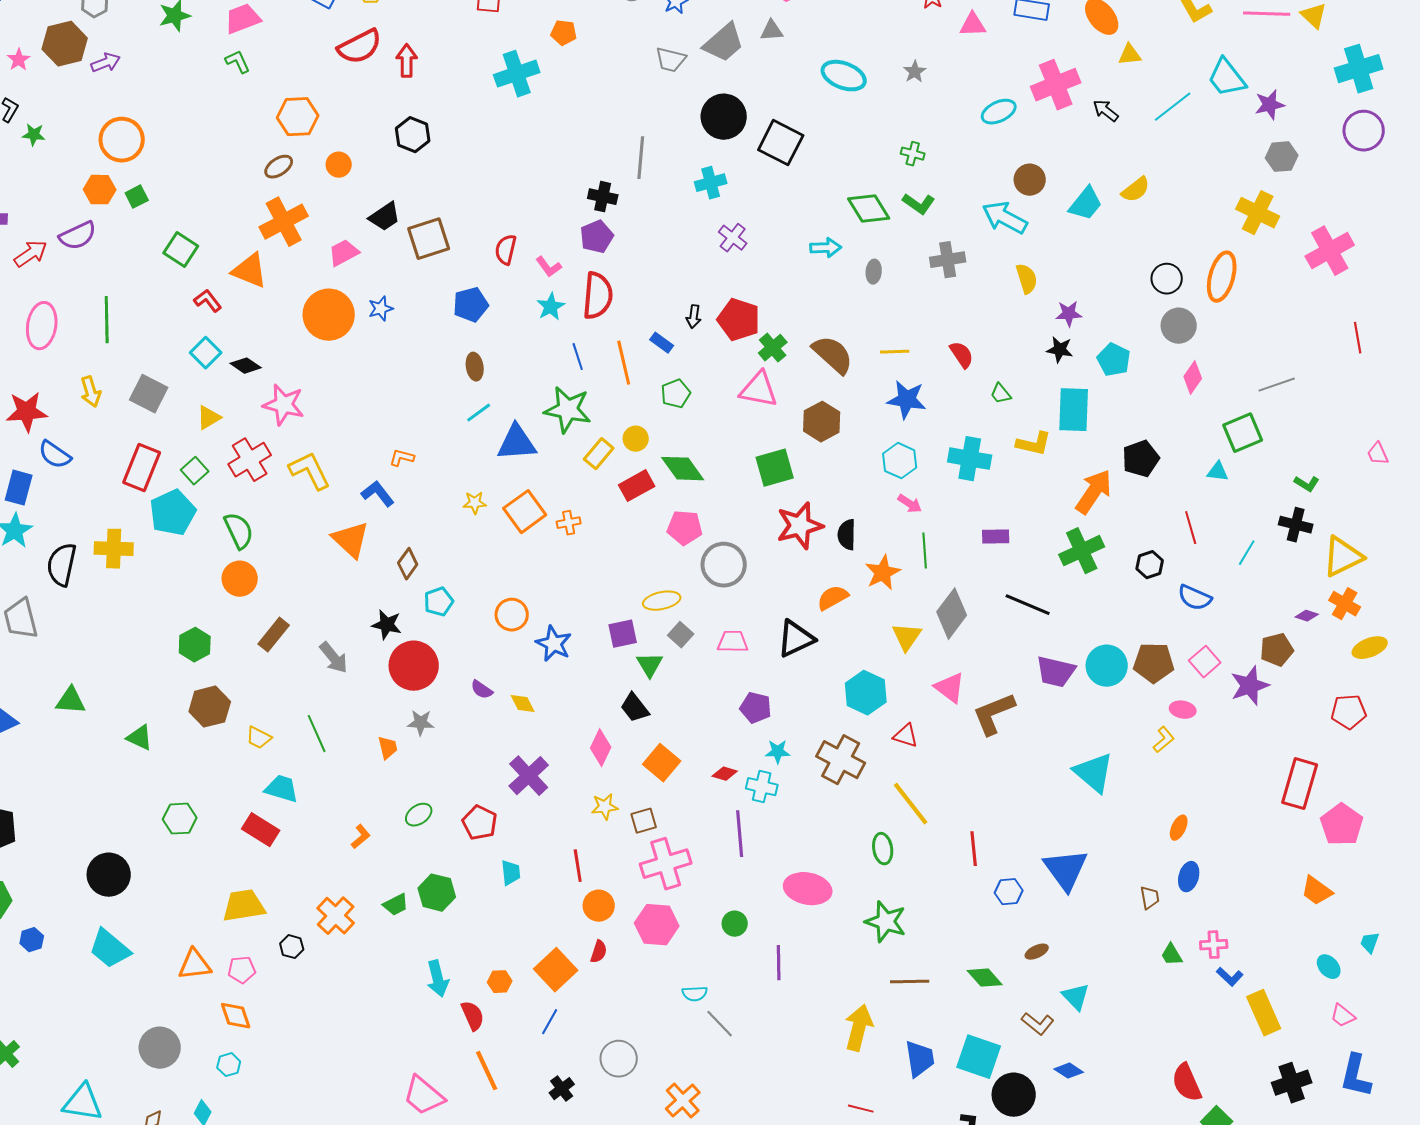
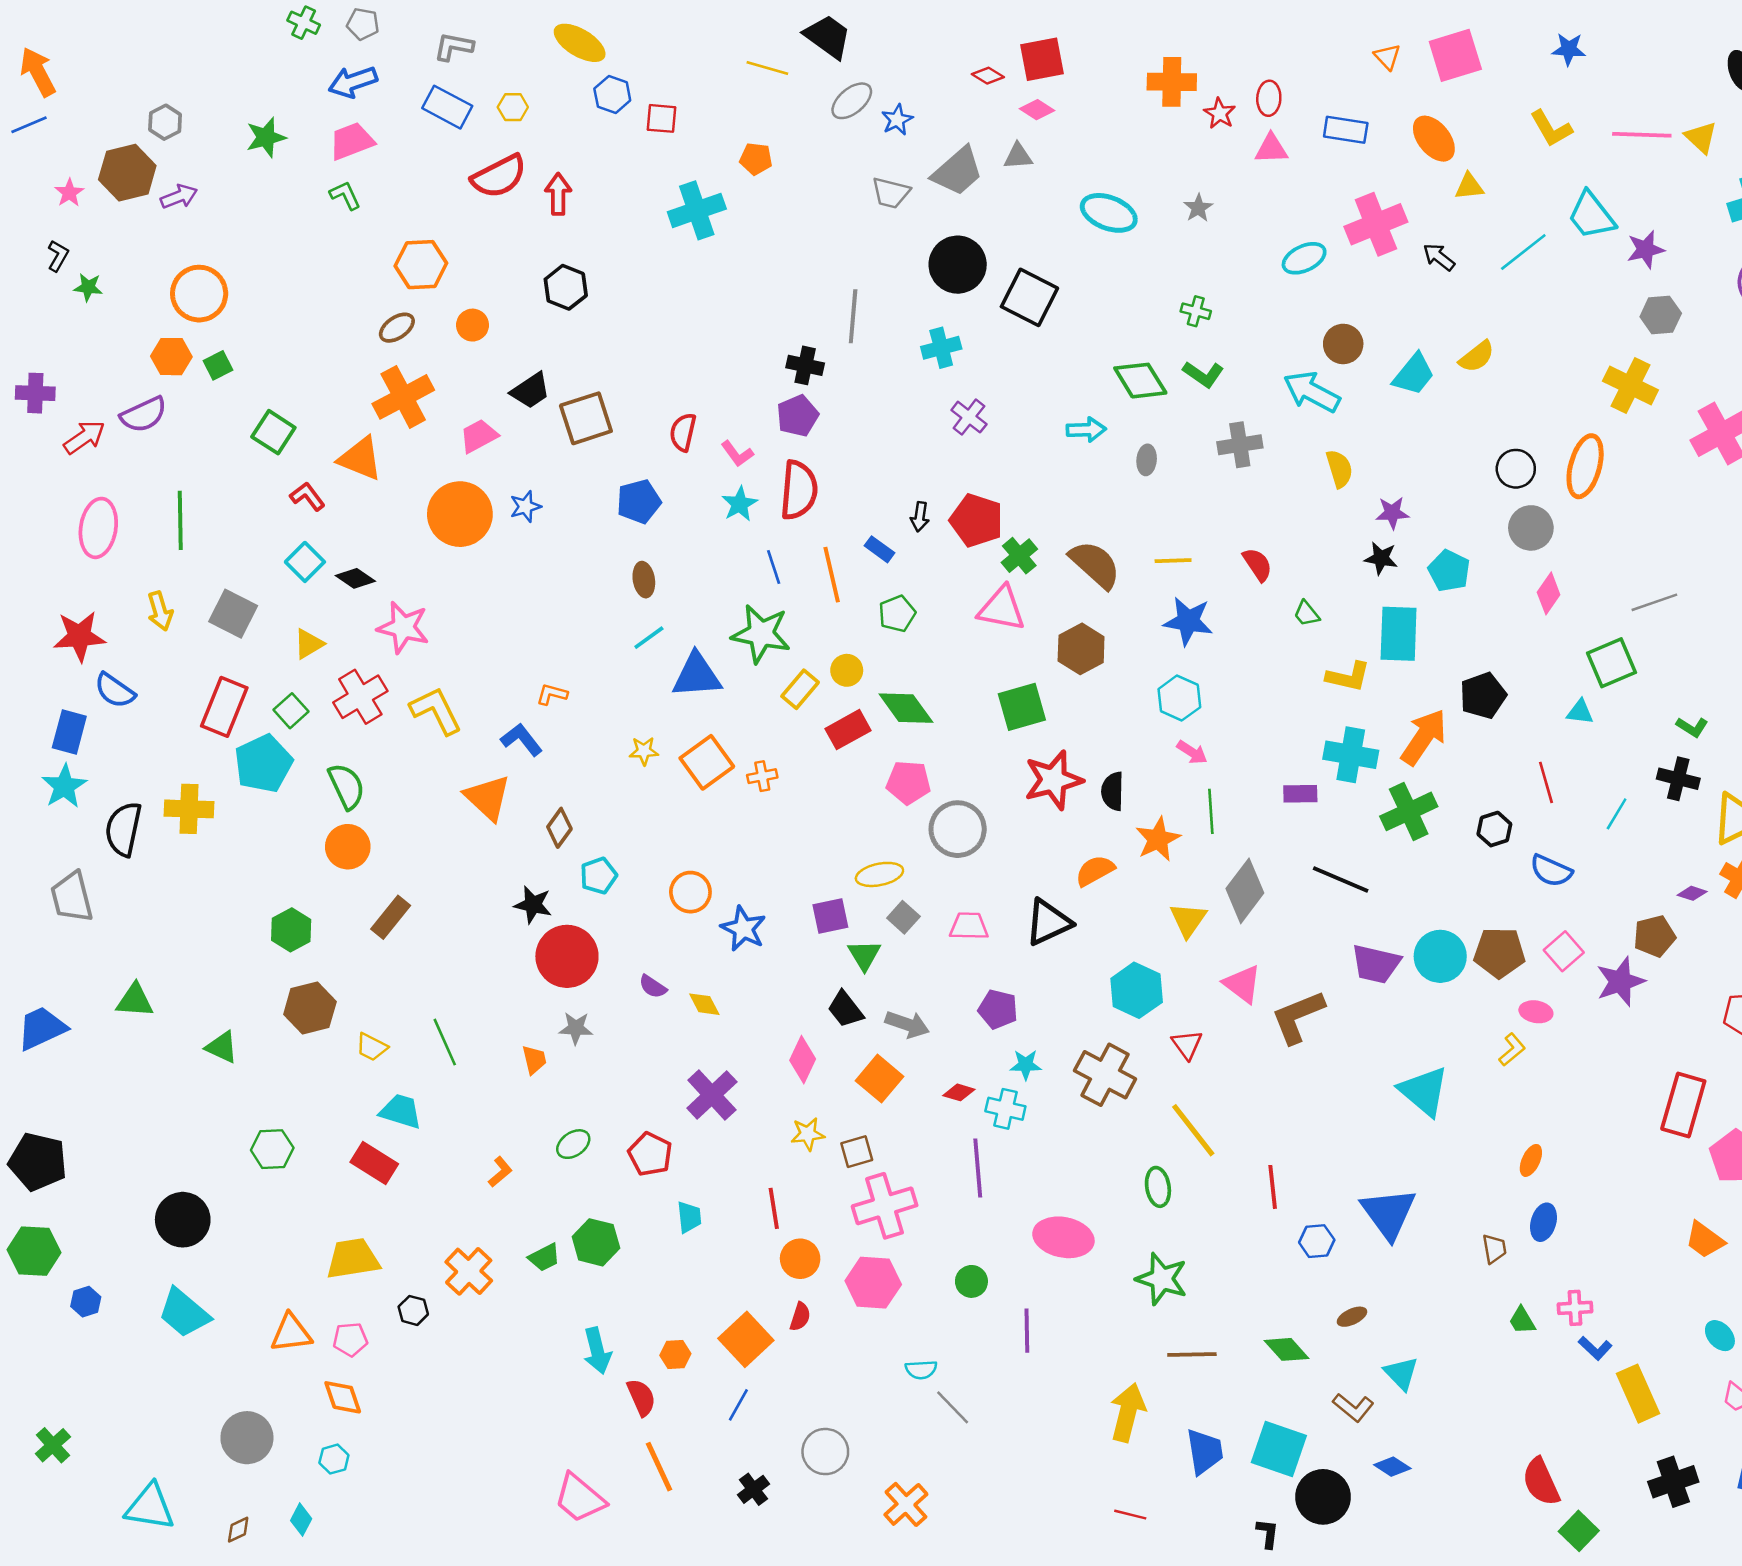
cyan cross: (970, 459) -> (1351, 755), moved
gray arrow: (334, 658) -> (907, 1024), moved, turned -32
red triangle: (906, 736) -> (1187, 1045), turned 36

